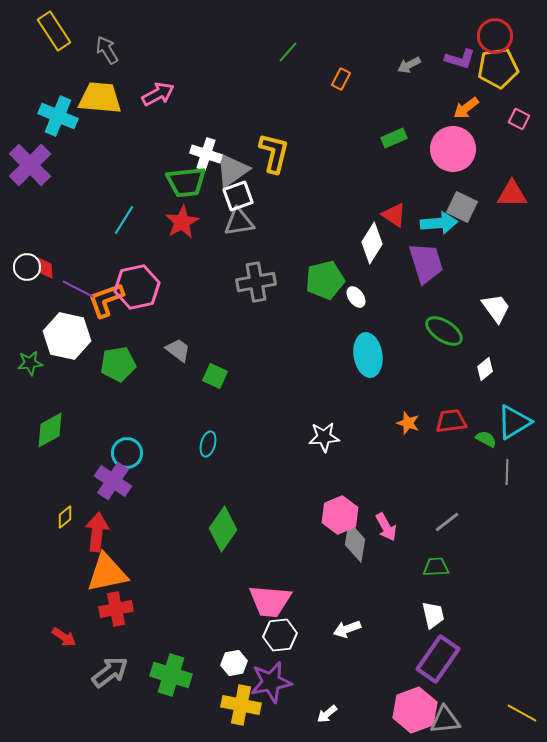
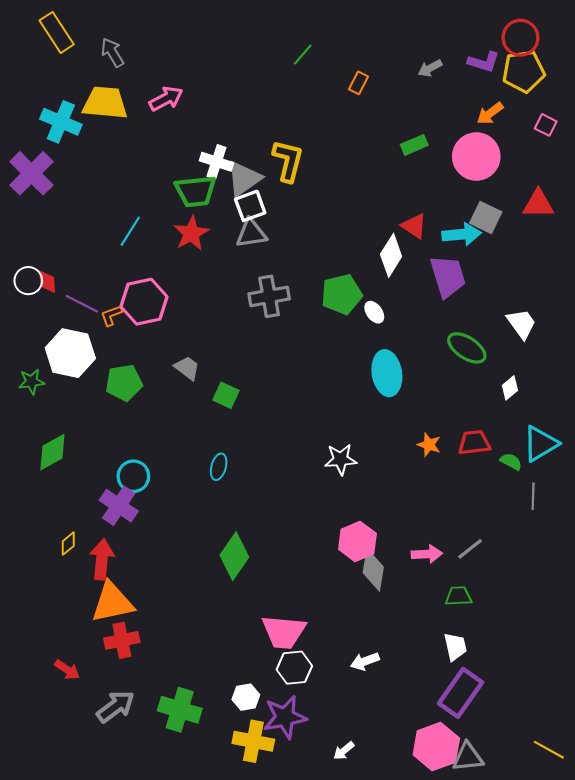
orange L-shape: (106, 300) -> (111, 315), size x0.6
pink arrow: (386, 527) -> (427, 554), moved, turned -64

